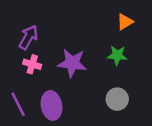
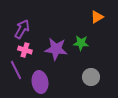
green star: (117, 55) -> (81, 43), moved
purple line: (18, 104) -> (16, 70), moved

